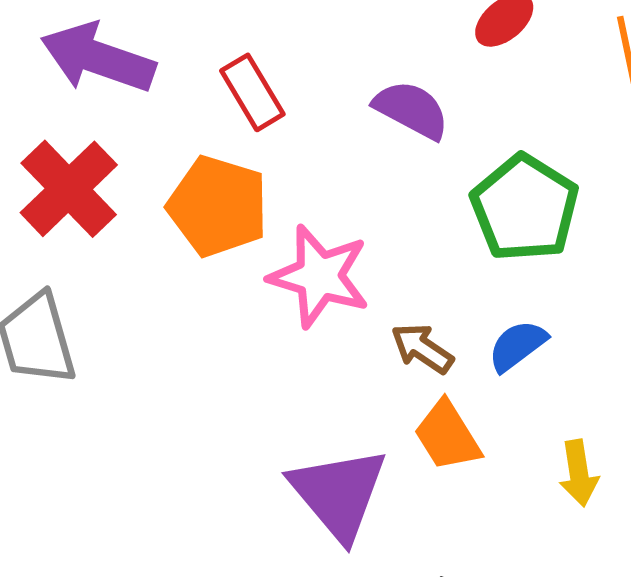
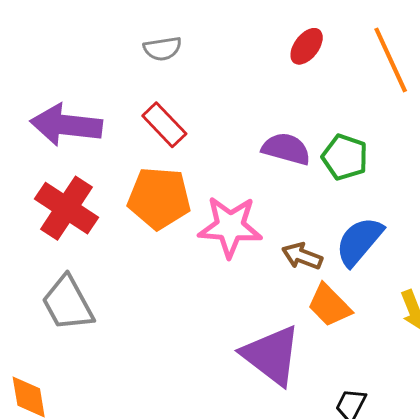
purple semicircle: (411, 110) -> (286, 149), moved
green pentagon: (525, 208) -> (345, 157), size x0.7
blue semicircle: (517, 346) -> (359, 241), size x1.4

